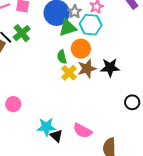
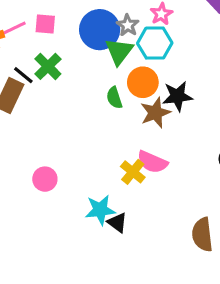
green triangle: (68, 28) -> (119, 51), turned -30
black star: (110, 67) -> (177, 96), moved
yellow cross: (69, 73) -> (133, 172), moved
pink semicircle: (82, 131) -> (152, 162), moved

